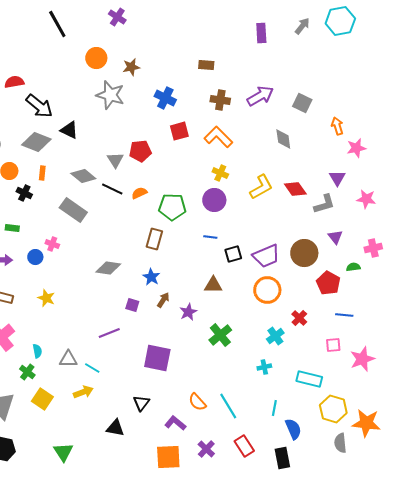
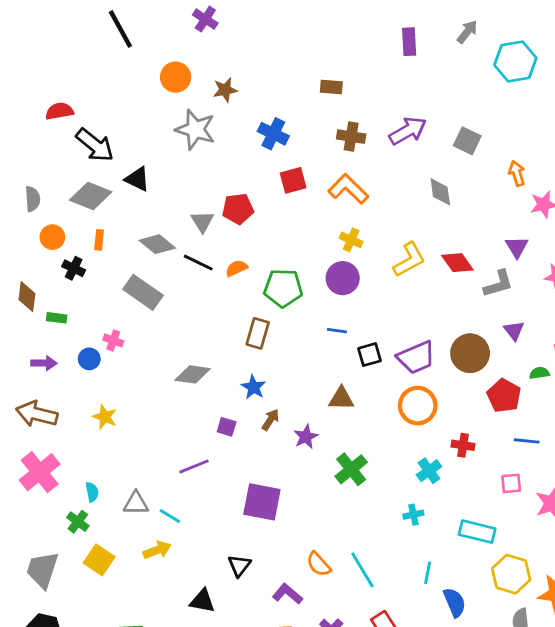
cyan hexagon: (340, 21) -> (515, 62), moved
red cross: (299, 318) -> (463, 445), turned -35

